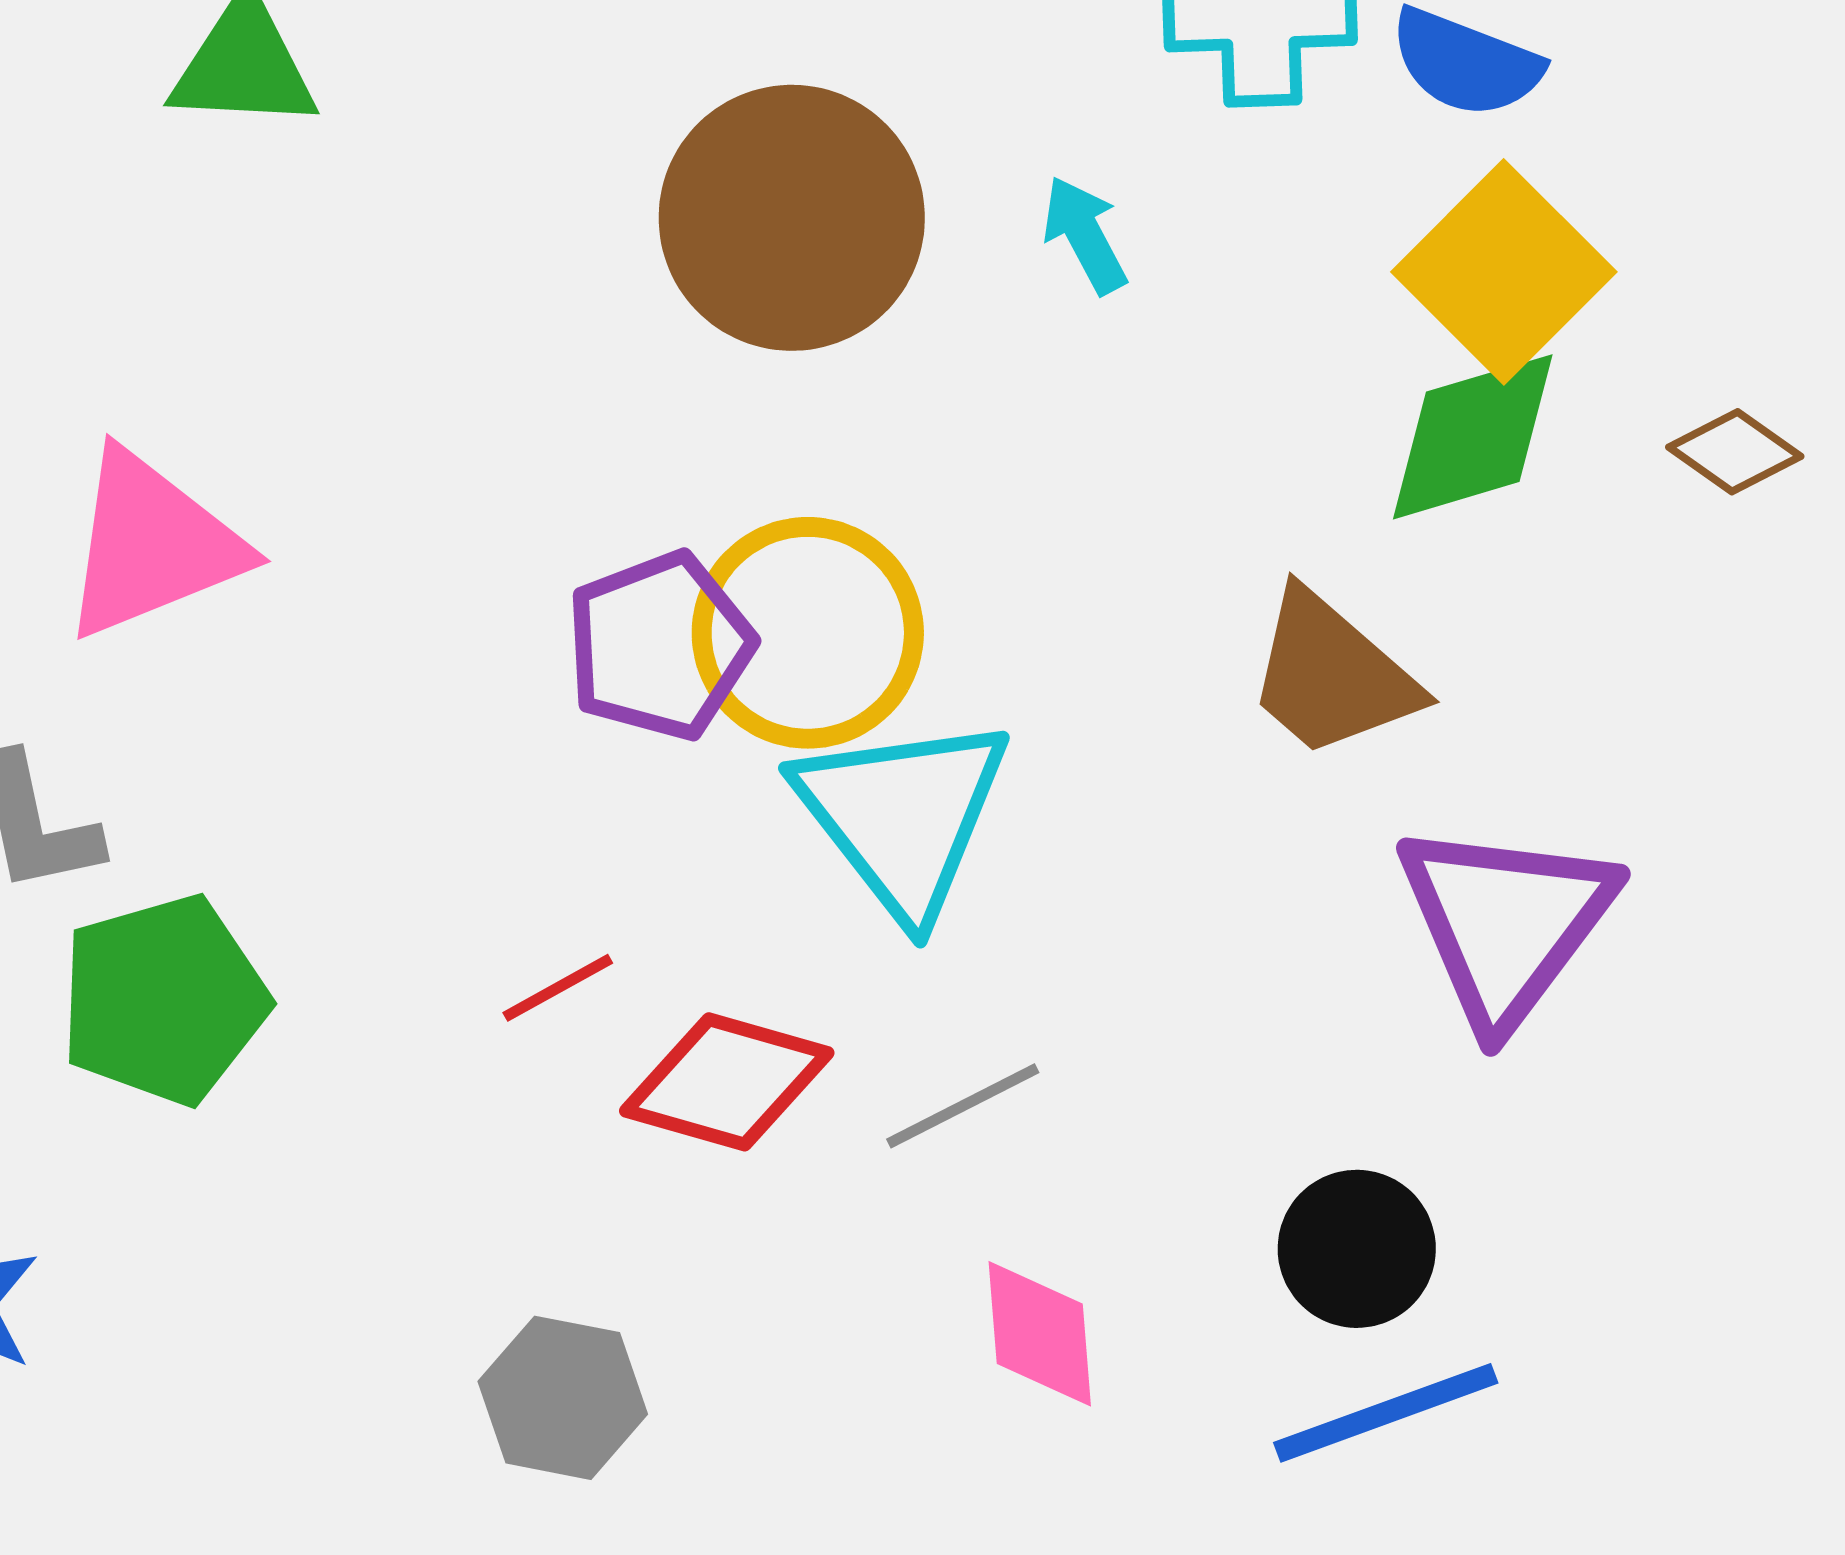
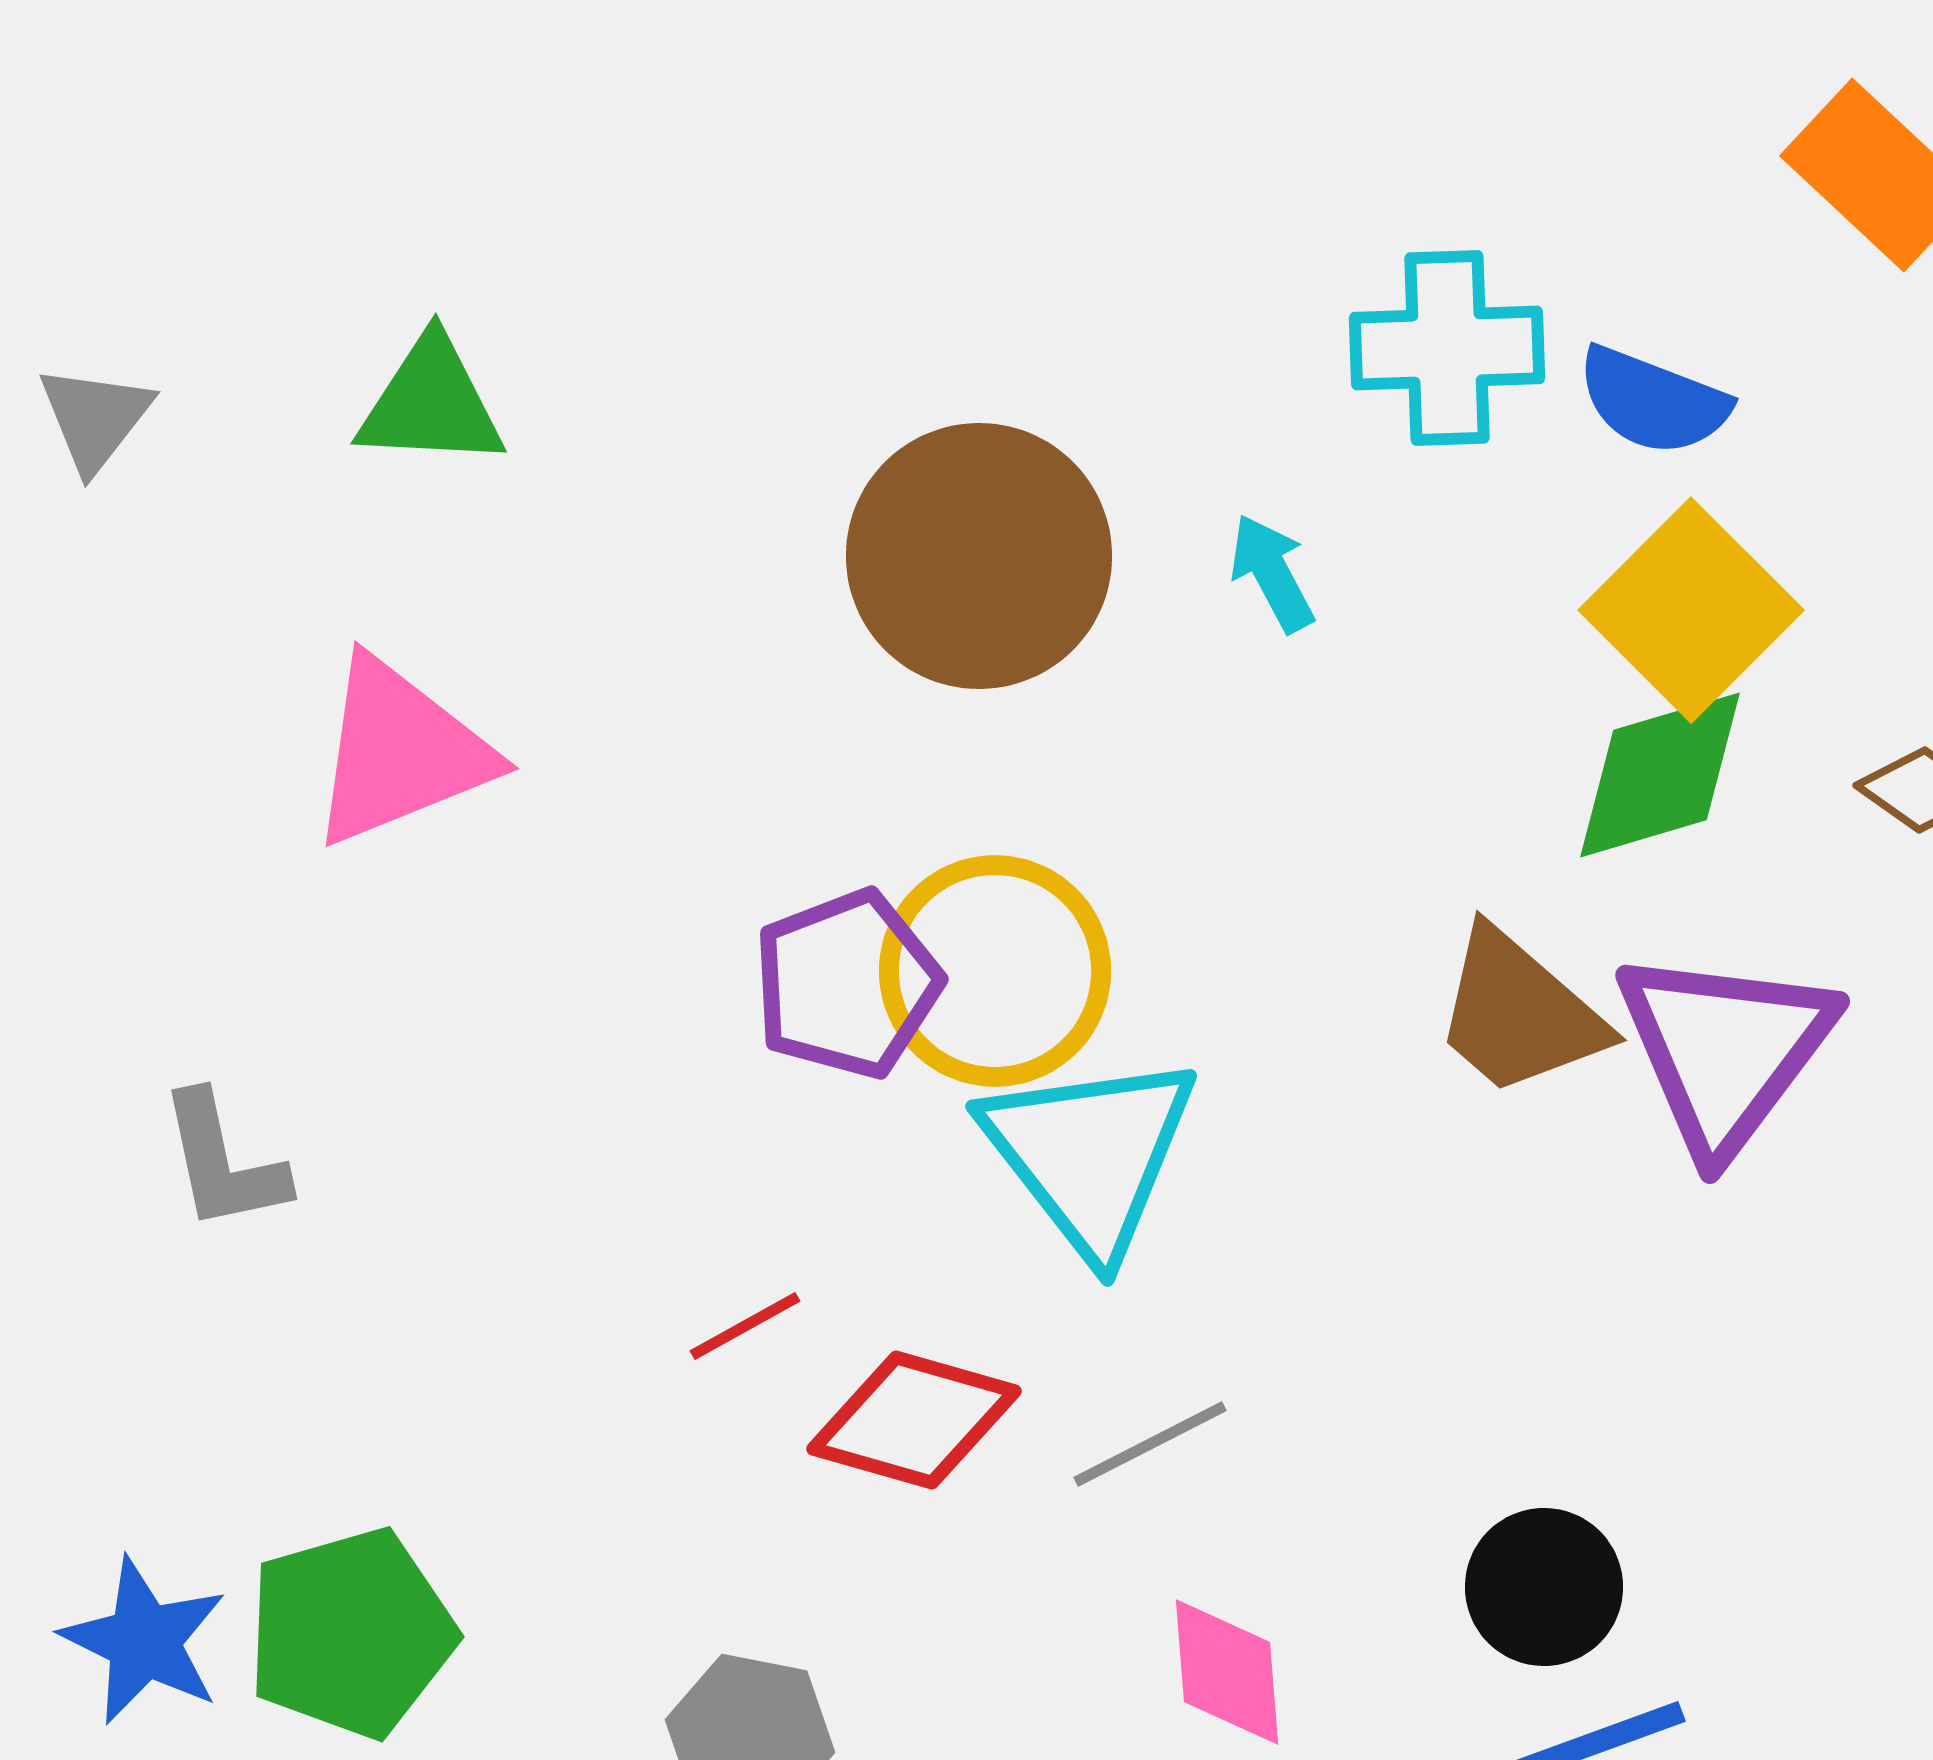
pink triangle: (152, 545) -> (400, 752), moved
purple triangle: (1506, 923) -> (1725, 1050), moved
green pentagon: (164, 1000) -> (351, 1633), moved

